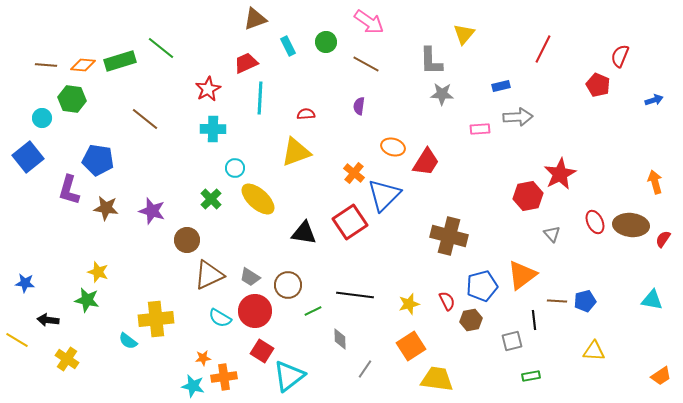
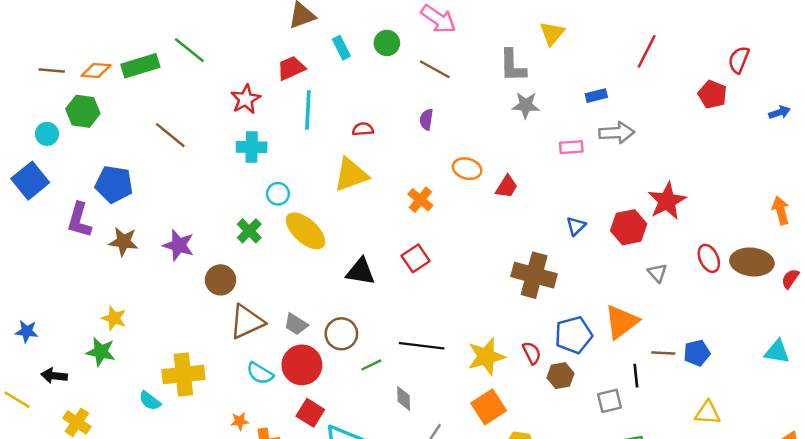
red trapezoid: (426, 162) -> (507, 187), size x0.7
blue triangle: (384, 195) -> (576, 226), moved, size x0.5
red square: (350, 222) -> (416, 258), size x0.7
yellow star: (409, 304) -> (486, 357), size x1.5

